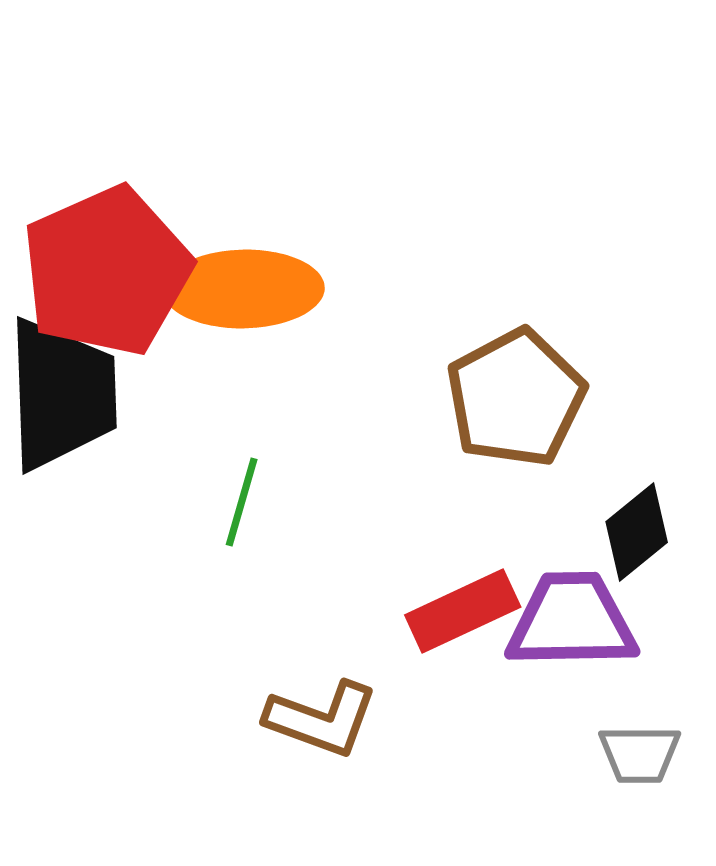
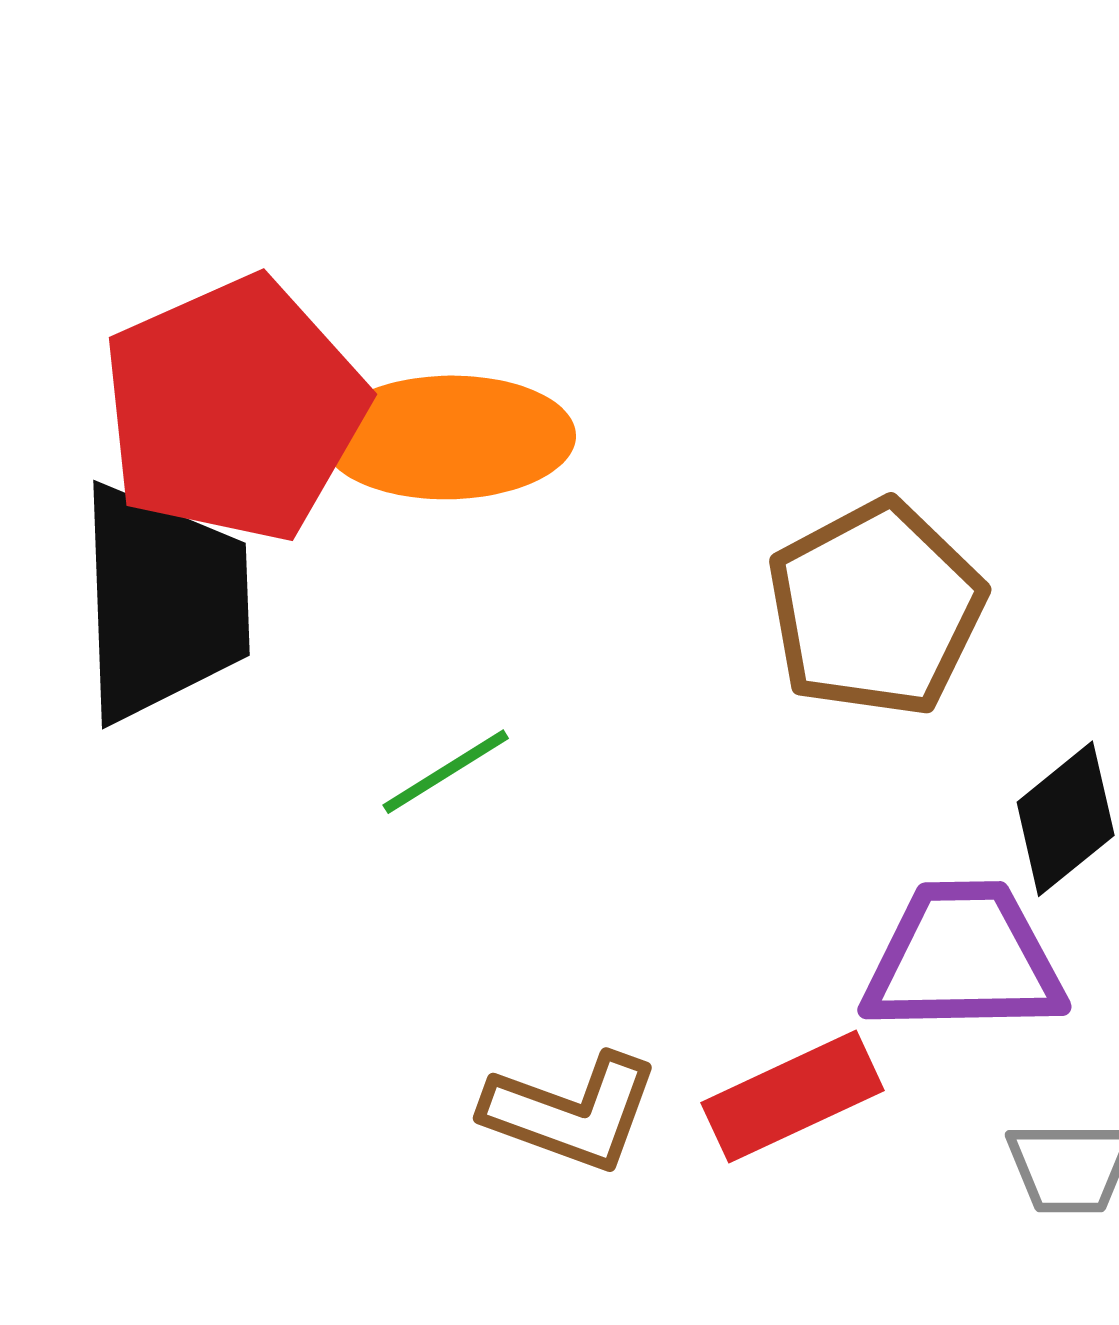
green line: (242, 502) -> (446, 772), turned 42
red rectangle: (463, 611) -> (792, 1097), moved

